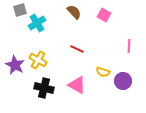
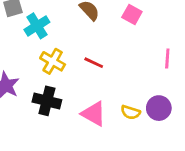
yellow cross: (38, 60) -> (53, 61), moved
yellow semicircle: (103, 72) -> (130, 112), moved
black cross: (44, 88) -> (47, 101), moved

